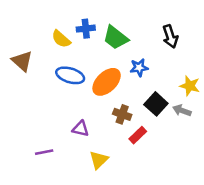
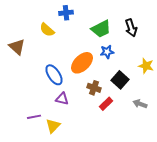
blue cross: (86, 29) -> (66, 13), moved
green trapezoid: (116, 38) -> (101, 29), moved, turned -65
blue ellipse: (70, 75) -> (54, 75), moved, turned 40
gray arrow: (182, 110) -> (140, 104), moved
yellow triangle: (99, 160) -> (53, 126), moved

